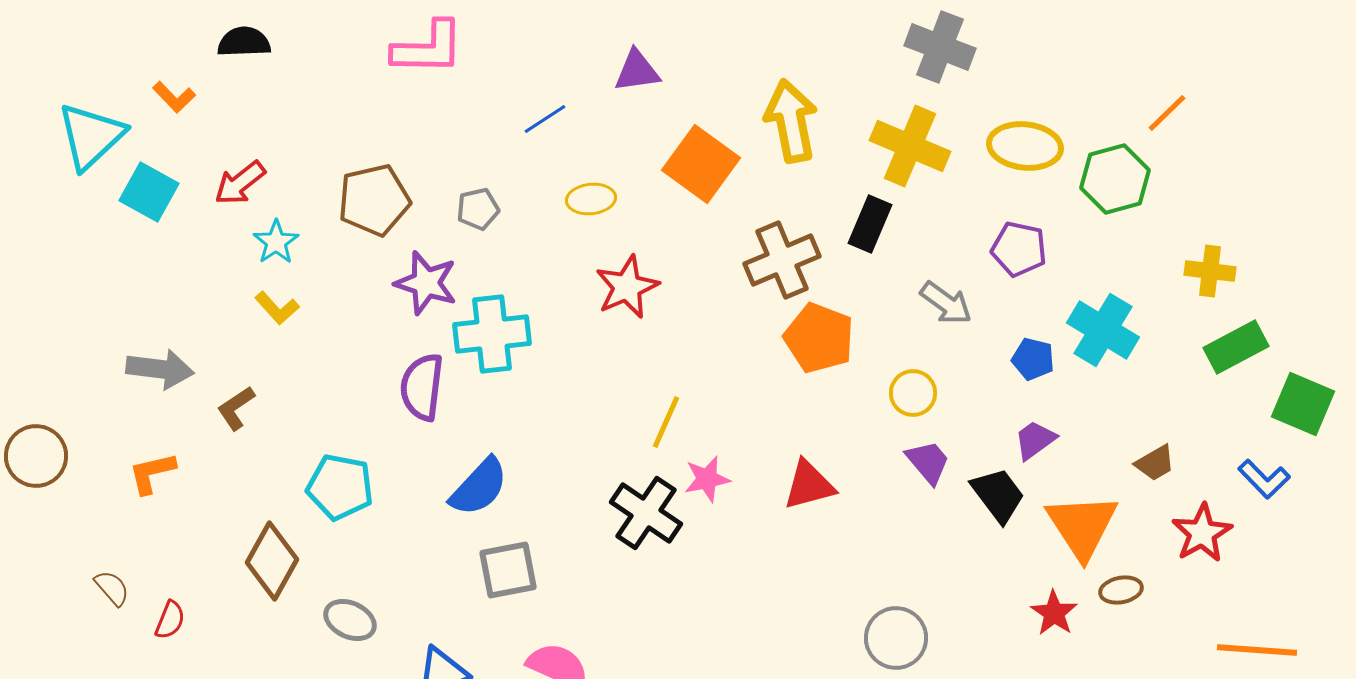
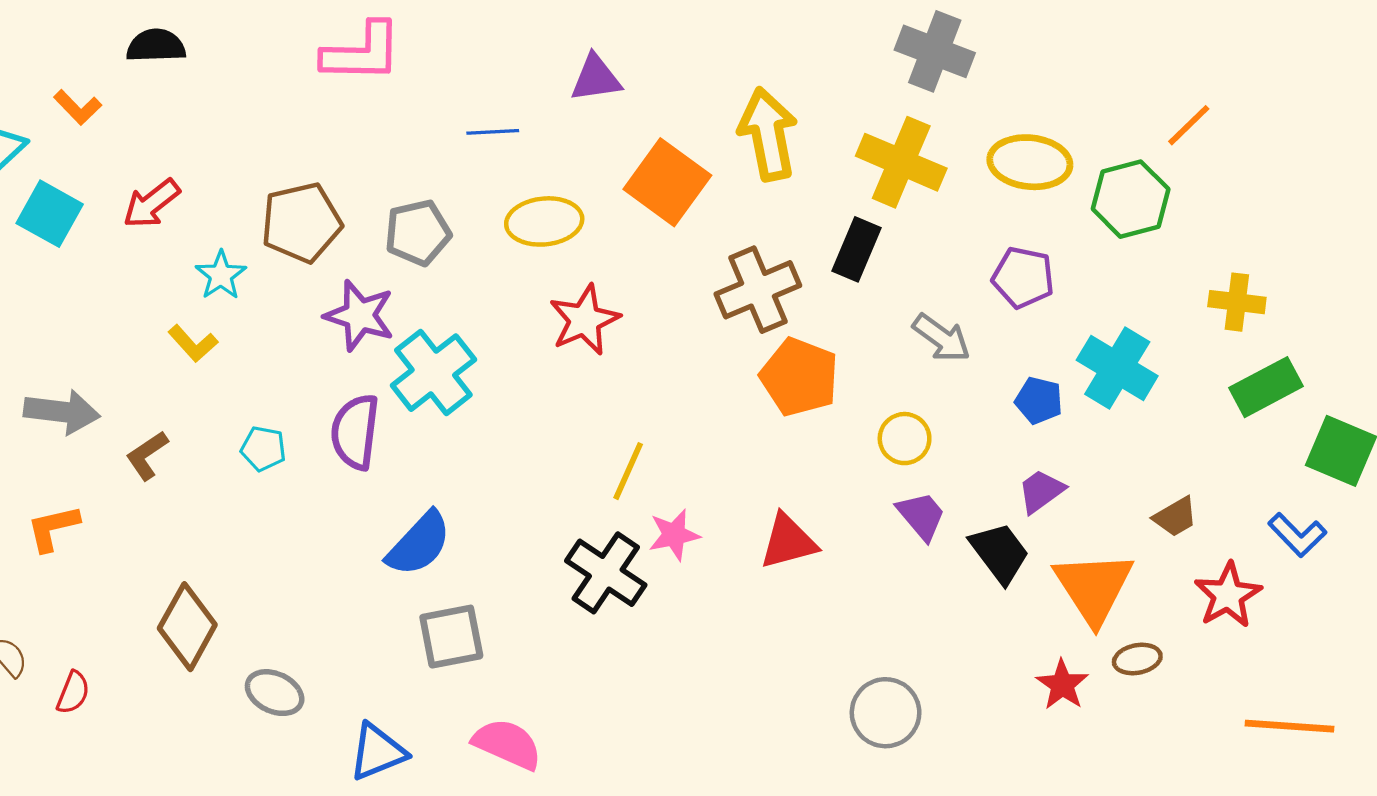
blue line: (545, 119) -> (493, 132), turned 30
yellow ellipse: (591, 199) -> (544, 221), size x1.4
gray pentagon: (478, 209) -> (418, 233), size x1.4
cyan star: (276, 242) -> (221, 275), moved
cyan cross: (492, 334) -> (433, 373), turned -32
cyan pentagon: (340, 487) -> (263, 449), moved, size x0.6

